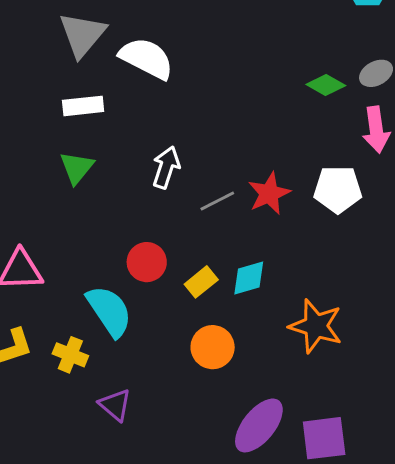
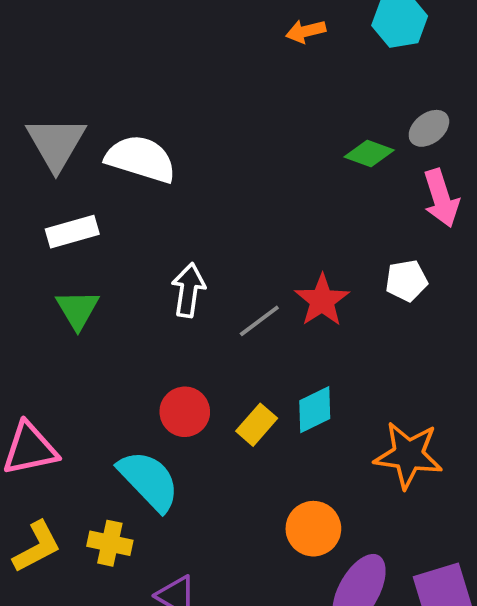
white pentagon: (338, 189) -> (406, 281), size x0.7
orange circle: (213, 347) -> (313, 529), moved

